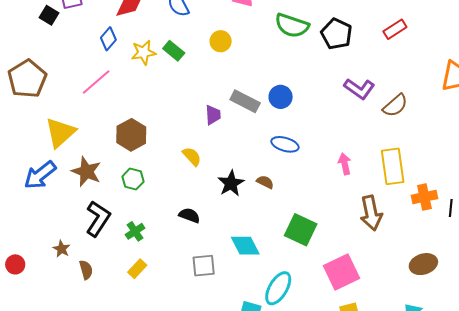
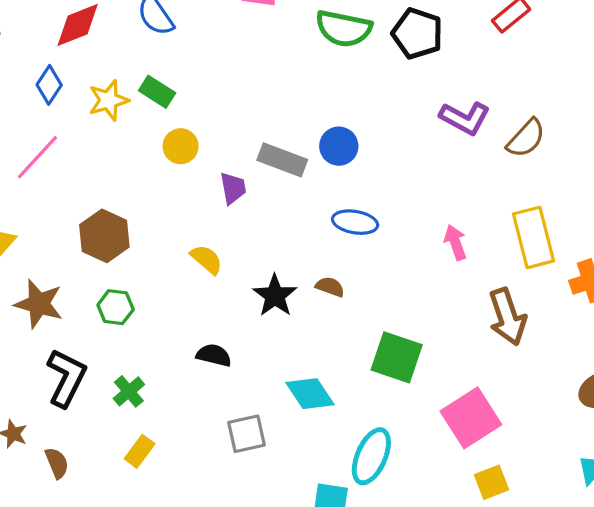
yellow circle: (221, 41) -> (181, 146), moved

